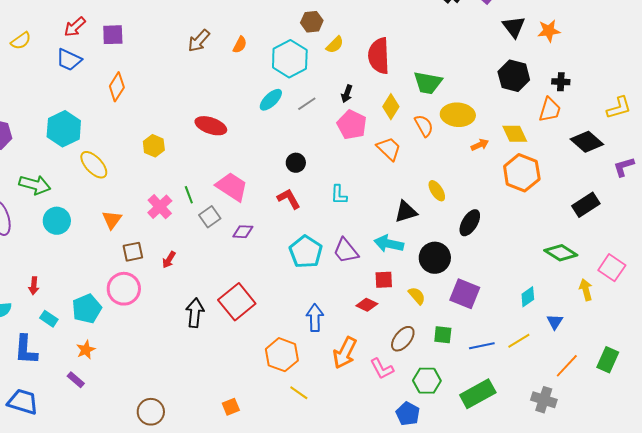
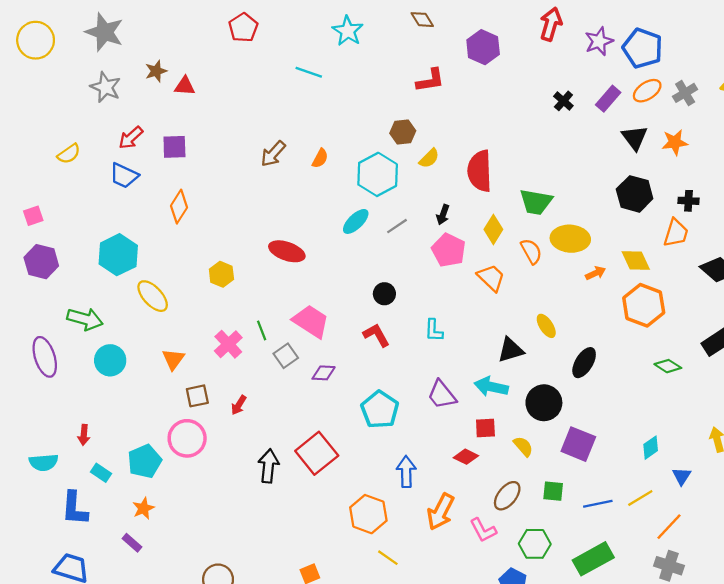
cyan pentagon: (306, 252) -> (380, 410), moved
green diamond: (561, 253) -> (668, 366), moved, size x0.7
orange line: (567, 366) -> (669, 527), moved

